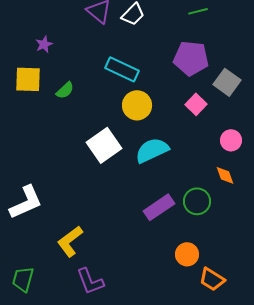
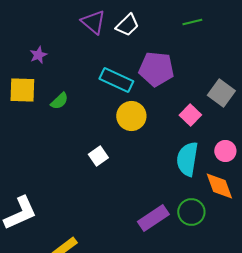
purple pentagon: (191, 58) -> (156, 69), moved
white square: (104, 145) -> (98, 156), size x0.6
cyan semicircle: (152, 150) -> (187, 159), moved, turned -56
orange diamond: (225, 175) -> (219, 186), size x1.5

